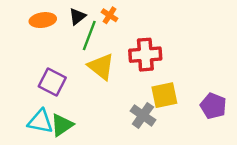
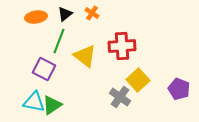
green line: (89, 36) -> (59, 41), moved
yellow square: (164, 95) -> (138, 80), turned -30

